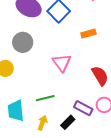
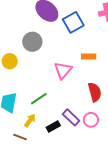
orange rectangle: (88, 34) -> (89, 57), moved
green line: (45, 98) -> (39, 99), turned -36

